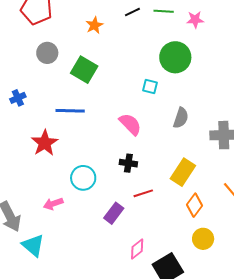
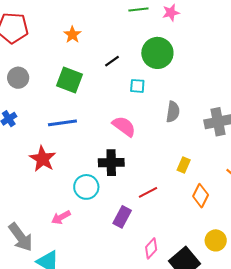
black line: (132, 12) -> (112, 61), moved
gray circle: (47, 53) -> (18, 78), moved
black cross: (128, 163) -> (111, 163), moved, size x1.4
yellow rectangle: (183, 172) -> (184, 165), size x0.6
yellow circle: (203, 239) -> (216, 240), moved

